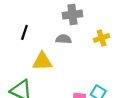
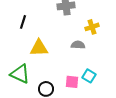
gray semicircle: (64, 39) -> (78, 45), moved

